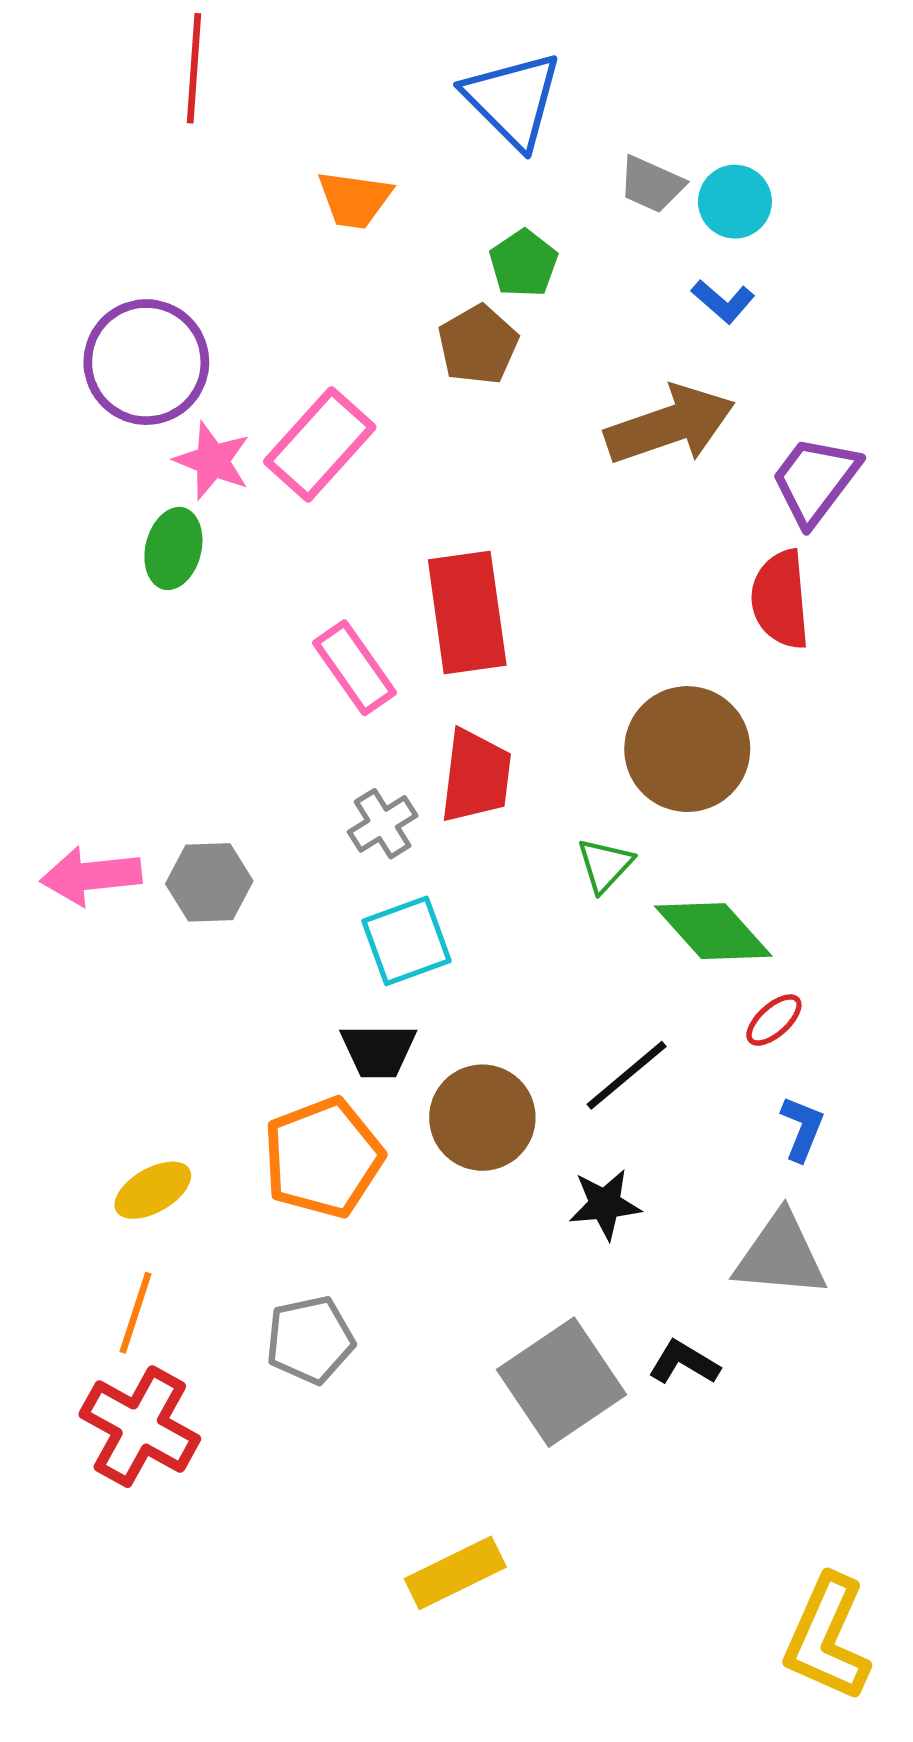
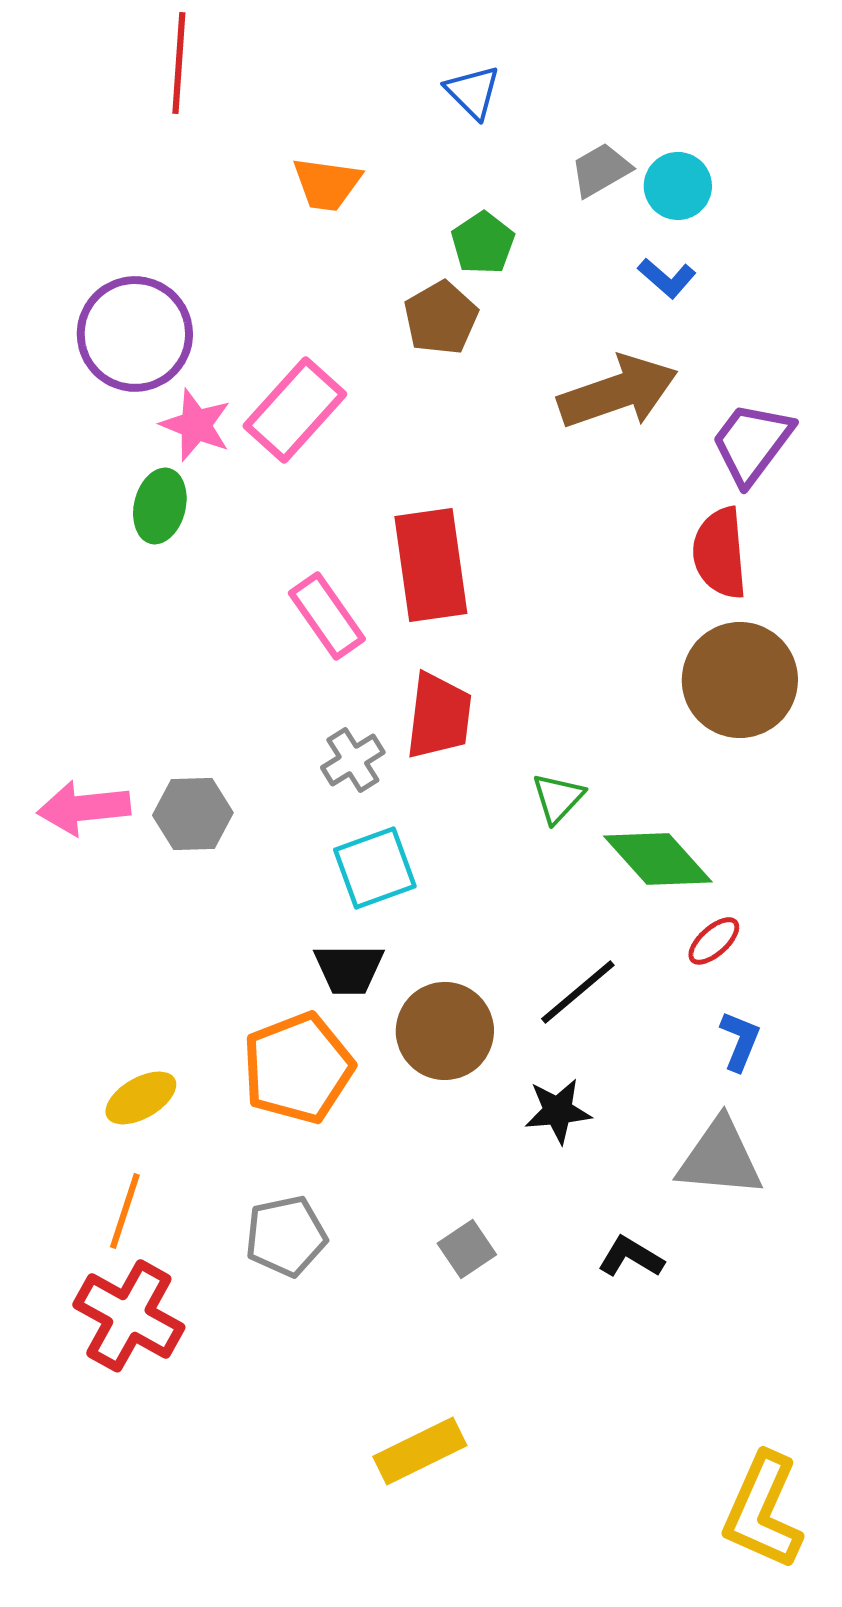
blue triangle: (513, 100) -> (473, 92), size x0.6
gray trapezoid: (651, 184) -> (601, 170), turned 126
brown circle: (687, 749) -> (740, 680), moved
gray square: (562, 1382) -> (467, 1249), moved, size x0.5

